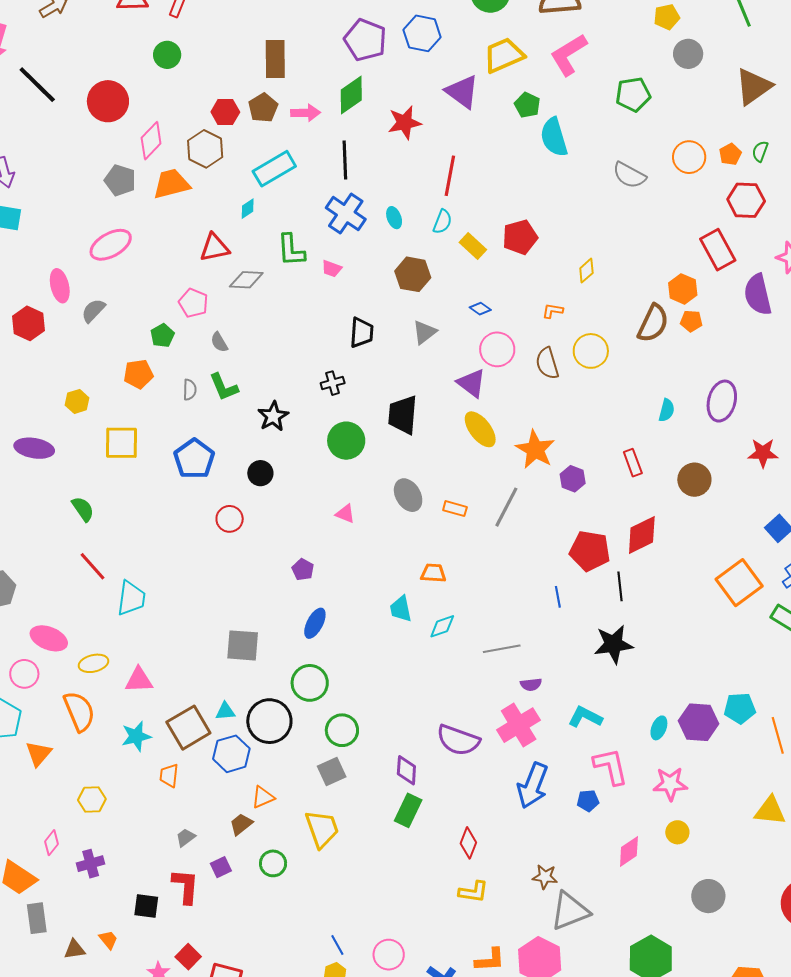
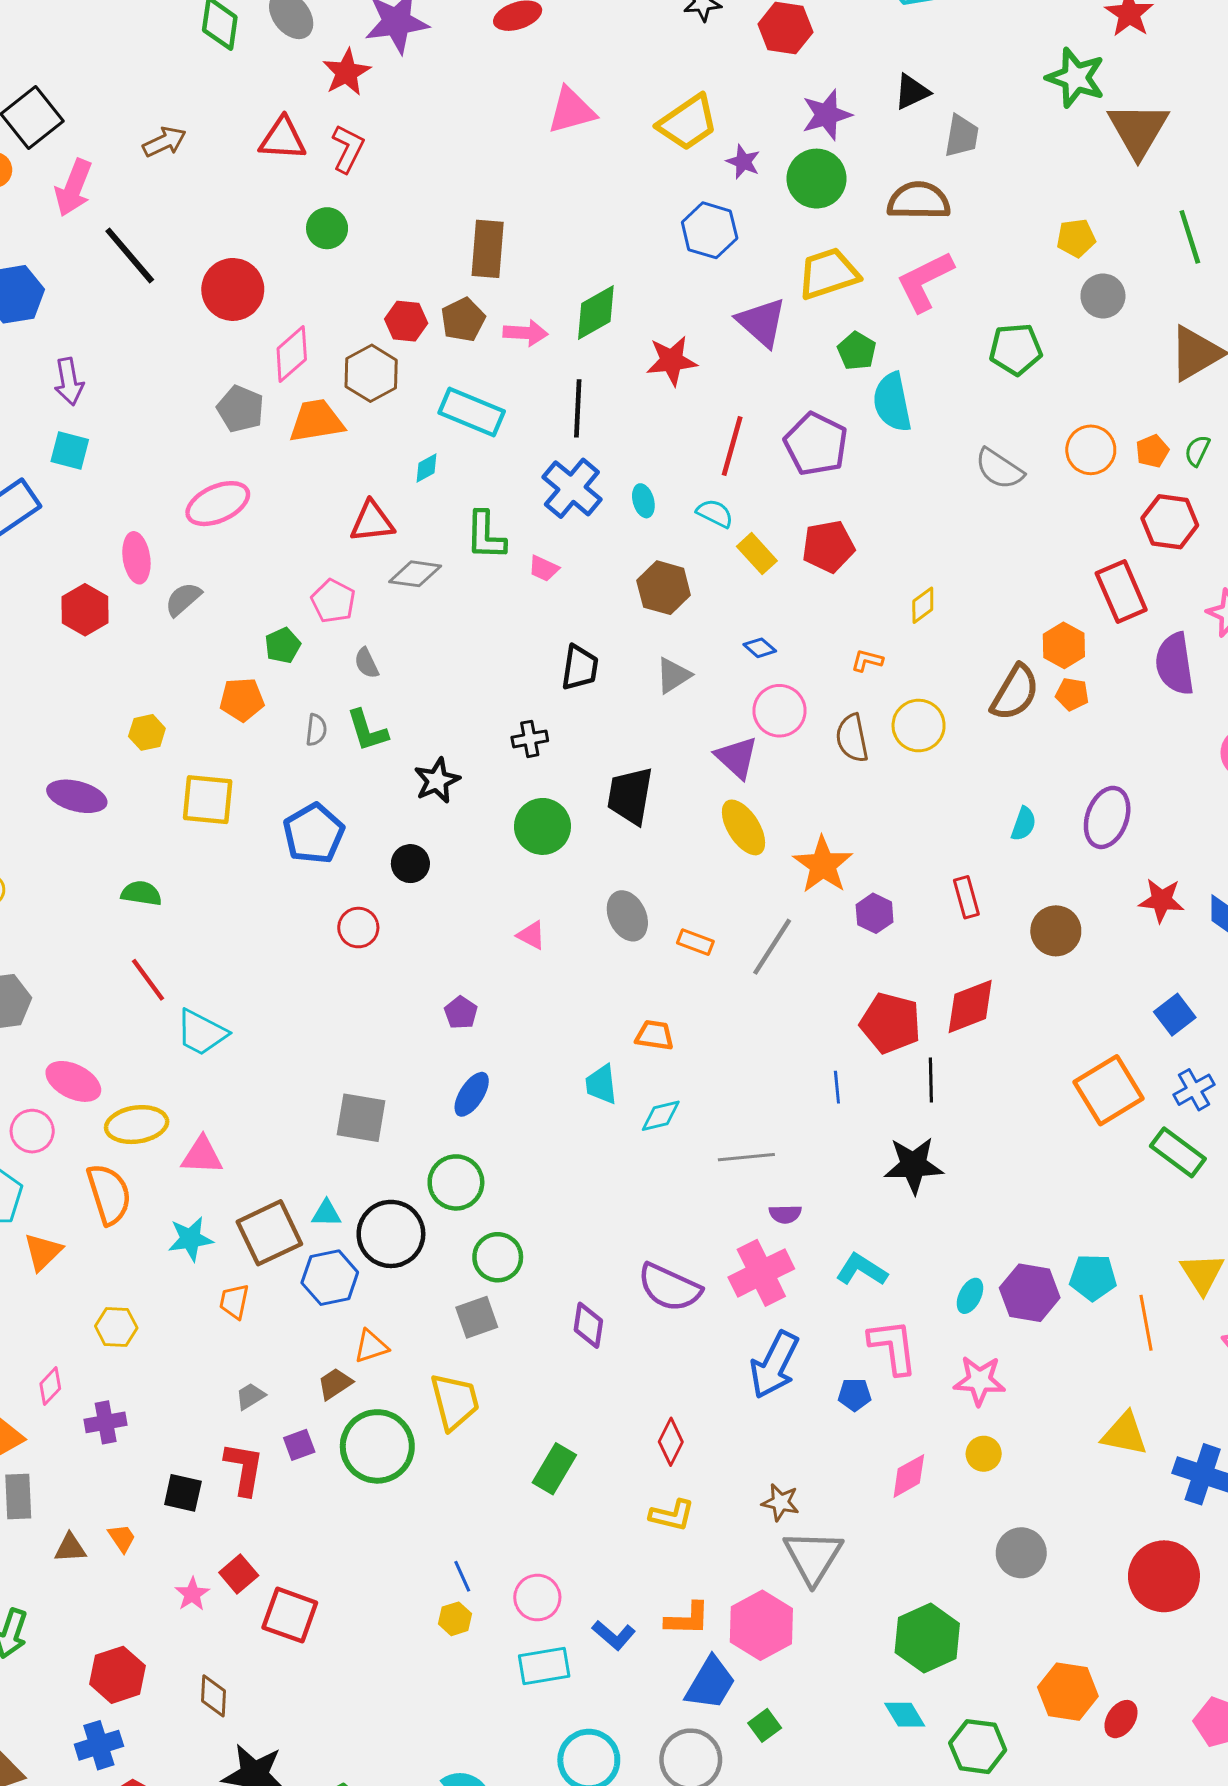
purple pentagon: (365, 40) -> (816, 444), moved
cyan rectangle: (274, 169) -> (472, 412), turned 48
cyan semicircle: (442, 222) -> (715, 513), turned -90
green semicircle: (83, 509) -> (141, 893), turned -52
cyan trapezoid: (131, 598) -> (202, 1033), turned 105
yellow ellipse: (94, 663) -> (137, 1125), size x1.4
green rectangle: (408, 810) -> (554, 1469), moved
green circle: (273, 863) -> (377, 1446), size x1.8
gray triangle: (570, 911) -> (813, 1557), turned -42

